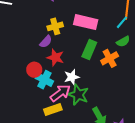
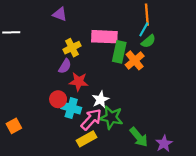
green semicircle: (123, 41) -> (148, 41), moved
green rectangle: (89, 49) -> (119, 52), moved
orange cross: (110, 58) -> (135, 60), moved

